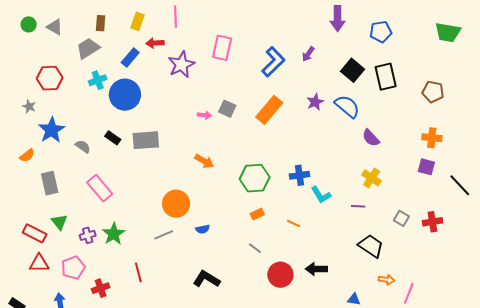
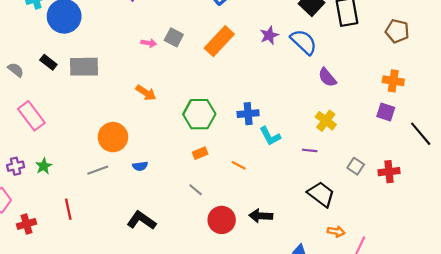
green star: (114, 234) -> (44, 166), size x0.7

